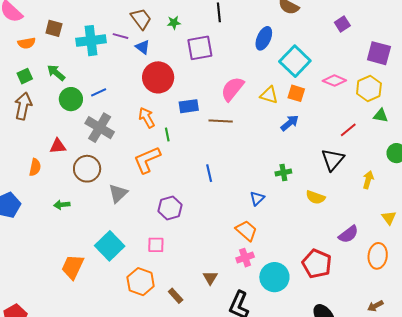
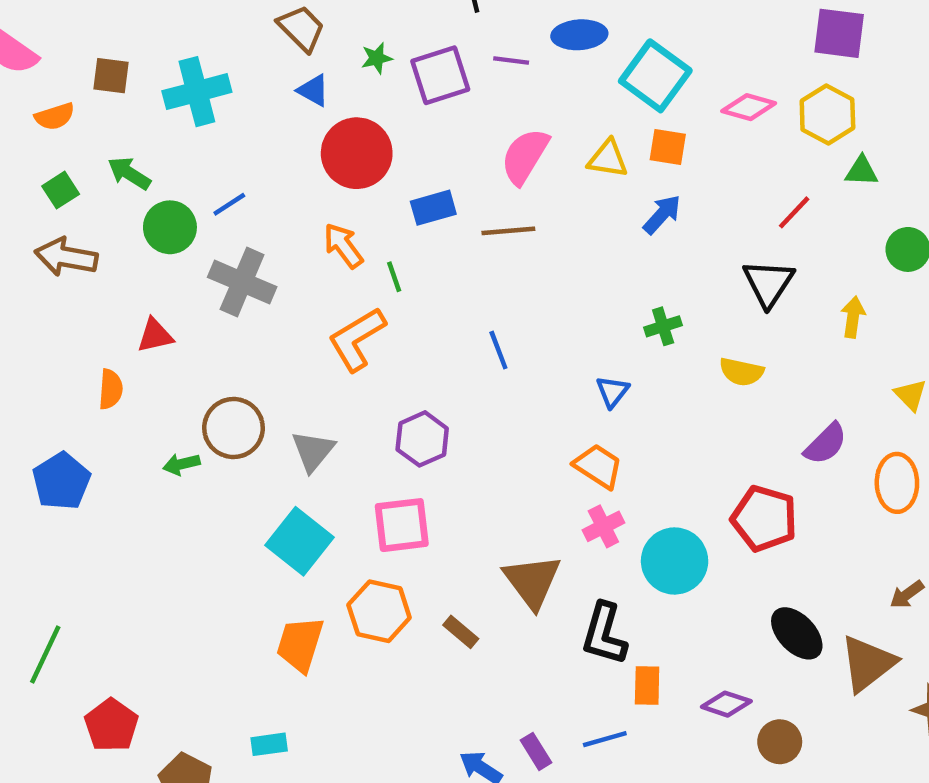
green star: (174, 23) -> (377, 58), moved
purple line: (120, 36) -> (511, 61), moved
blue ellipse: (264, 38) -> (579, 35), turned 70
brown arrow: (23, 106) -> (66, 257), turned -84
brown circle: (87, 169) -> (233, 428), moved
gray triangle: (118, 193) -> (313, 451), moved
pink square: (156, 245) -> (402, 525), size x1.5
orange trapezoid: (73, 267) -> (300, 644), moved
brown triangle: (210, 278) -> (532, 581), size x1.8

